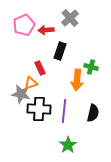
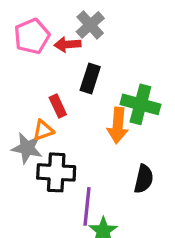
gray cross: (70, 18) -> (90, 25), moved
green cross: (91, 67) -> (140, 104), size x1.6
purple line: (64, 111) -> (87, 206), moved

